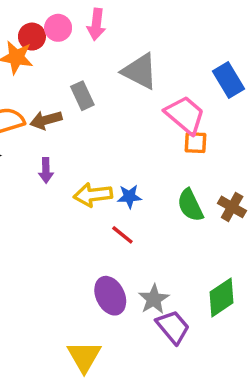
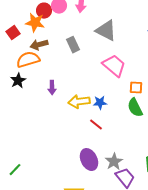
pink trapezoid: (185, 115) -> (114, 66), moved
brown arrow: (46, 120) -> (39, 45), moved
orange square: (195, 143) -> (136, 88), moved

